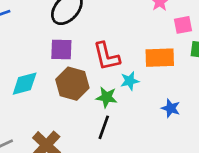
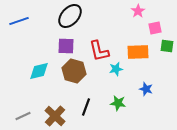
green star: (106, 97) -> (118, 103), moved
black line: (104, 127) -> (86, 107), moved

